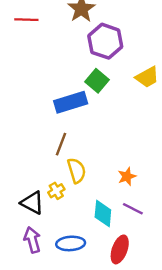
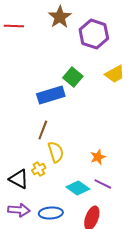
purple hexagon: (105, 41) -> (94, 34), moved
cyan diamond: (103, 214) -> (78, 188), turned -60
purple arrow: (32, 240) -> (19, 210), turned 110

